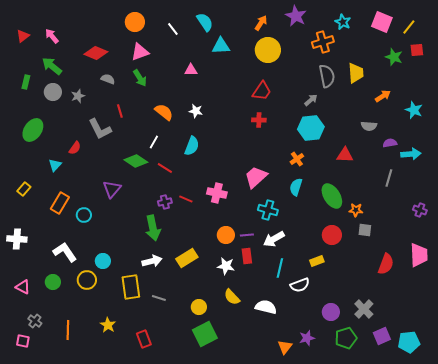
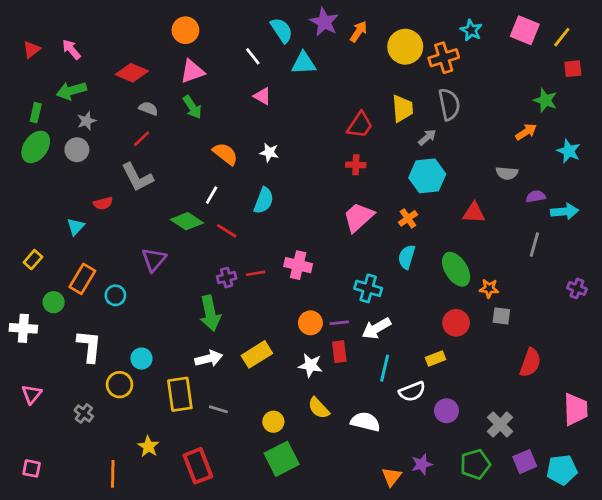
purple star: (296, 16) -> (324, 22), moved
white line: (173, 29) -> (253, 56), moved
yellow circle: (268, 50) -> (405, 47), moved
green star: (394, 57) -> (545, 100), moved
green arrow: (52, 66) -> (71, 91), turned -55
pink triangle: (191, 70) -> (262, 96), turned 32
yellow trapezoid: (356, 73) -> (402, 109), moved
gray circle: (53, 92) -> (77, 150), moved
gray star: (78, 96) -> (87, 121), moved
red line: (120, 111) -> (141, 139), moved, turned 64
green ellipse: (33, 130) -> (36, 147), moved
red semicircle: (75, 148) -> (103, 203), turned 40
pink trapezoid: (256, 177) -> (359, 217), moved
red line: (186, 199) -> (256, 273), turned -32
white L-shape: (65, 252) -> (89, 346), turned 40
pink trapezoid: (419, 255) -> (576, 409), moved
green circle: (53, 282) -> (54, 302), moved
pink triangle: (23, 287) -> (32, 394), turned 42
purple circle: (331, 312) -> (446, 411), moved
gray cross: (35, 321) -> (84, 413), moved
orange line: (68, 330) -> (113, 474), moved
red rectangle: (144, 339) -> (198, 466), size x1.4

